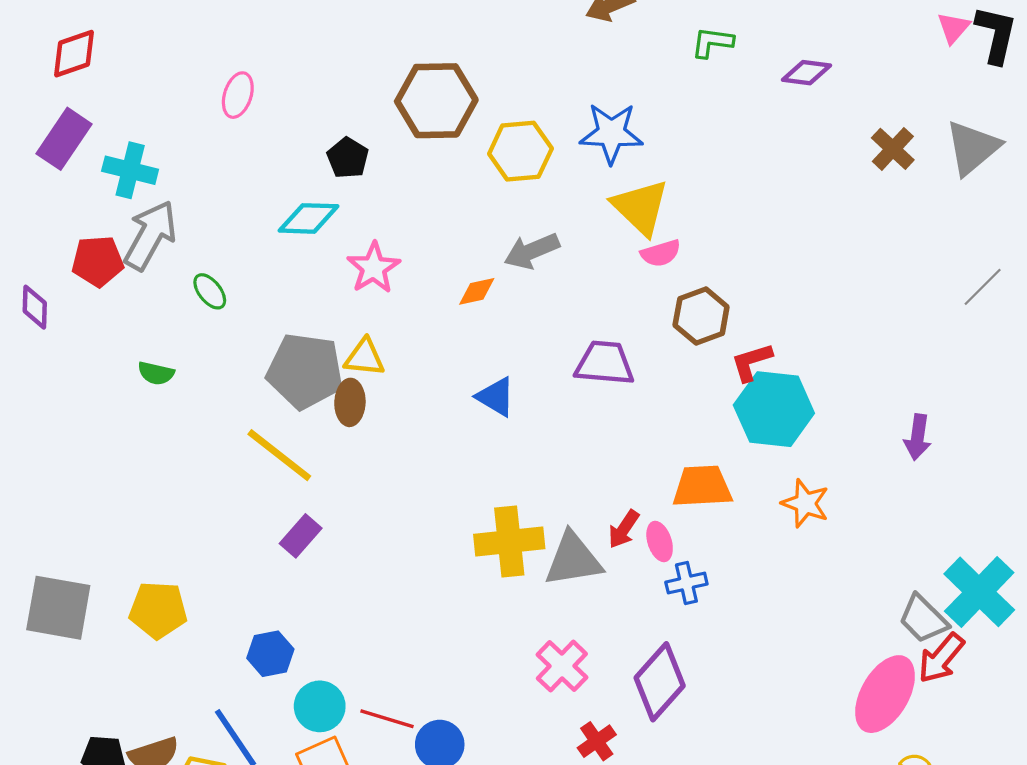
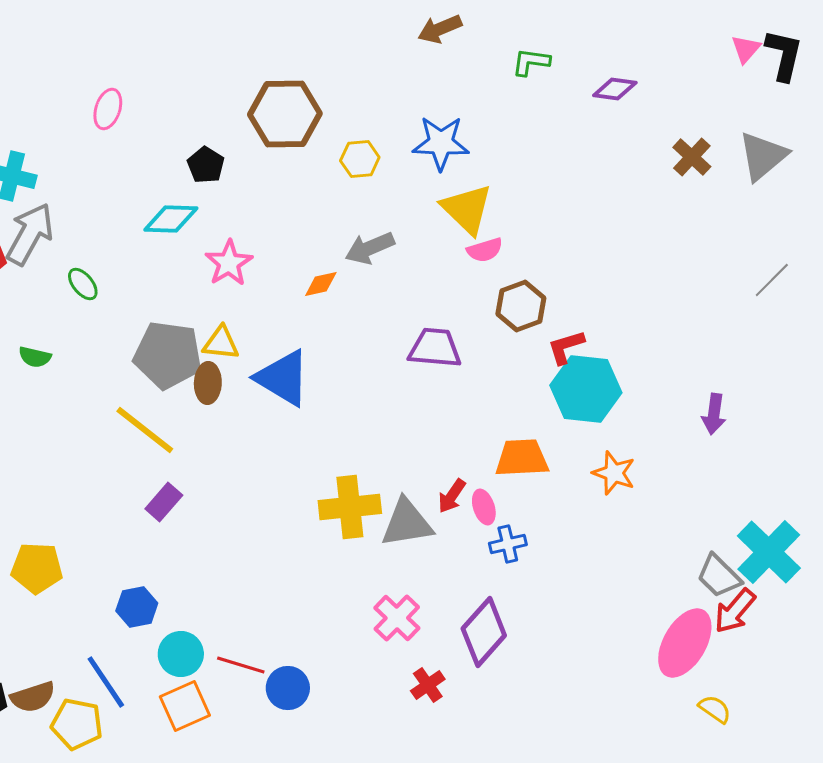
yellow hexagon: (520, 151) -> (360, 159), size x0.7
blue triangle: (496, 397) -> (283, 378), moved, size x1.6

